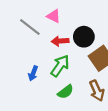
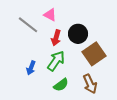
red arrow: (60, 41) -> (56, 38), turned -70

